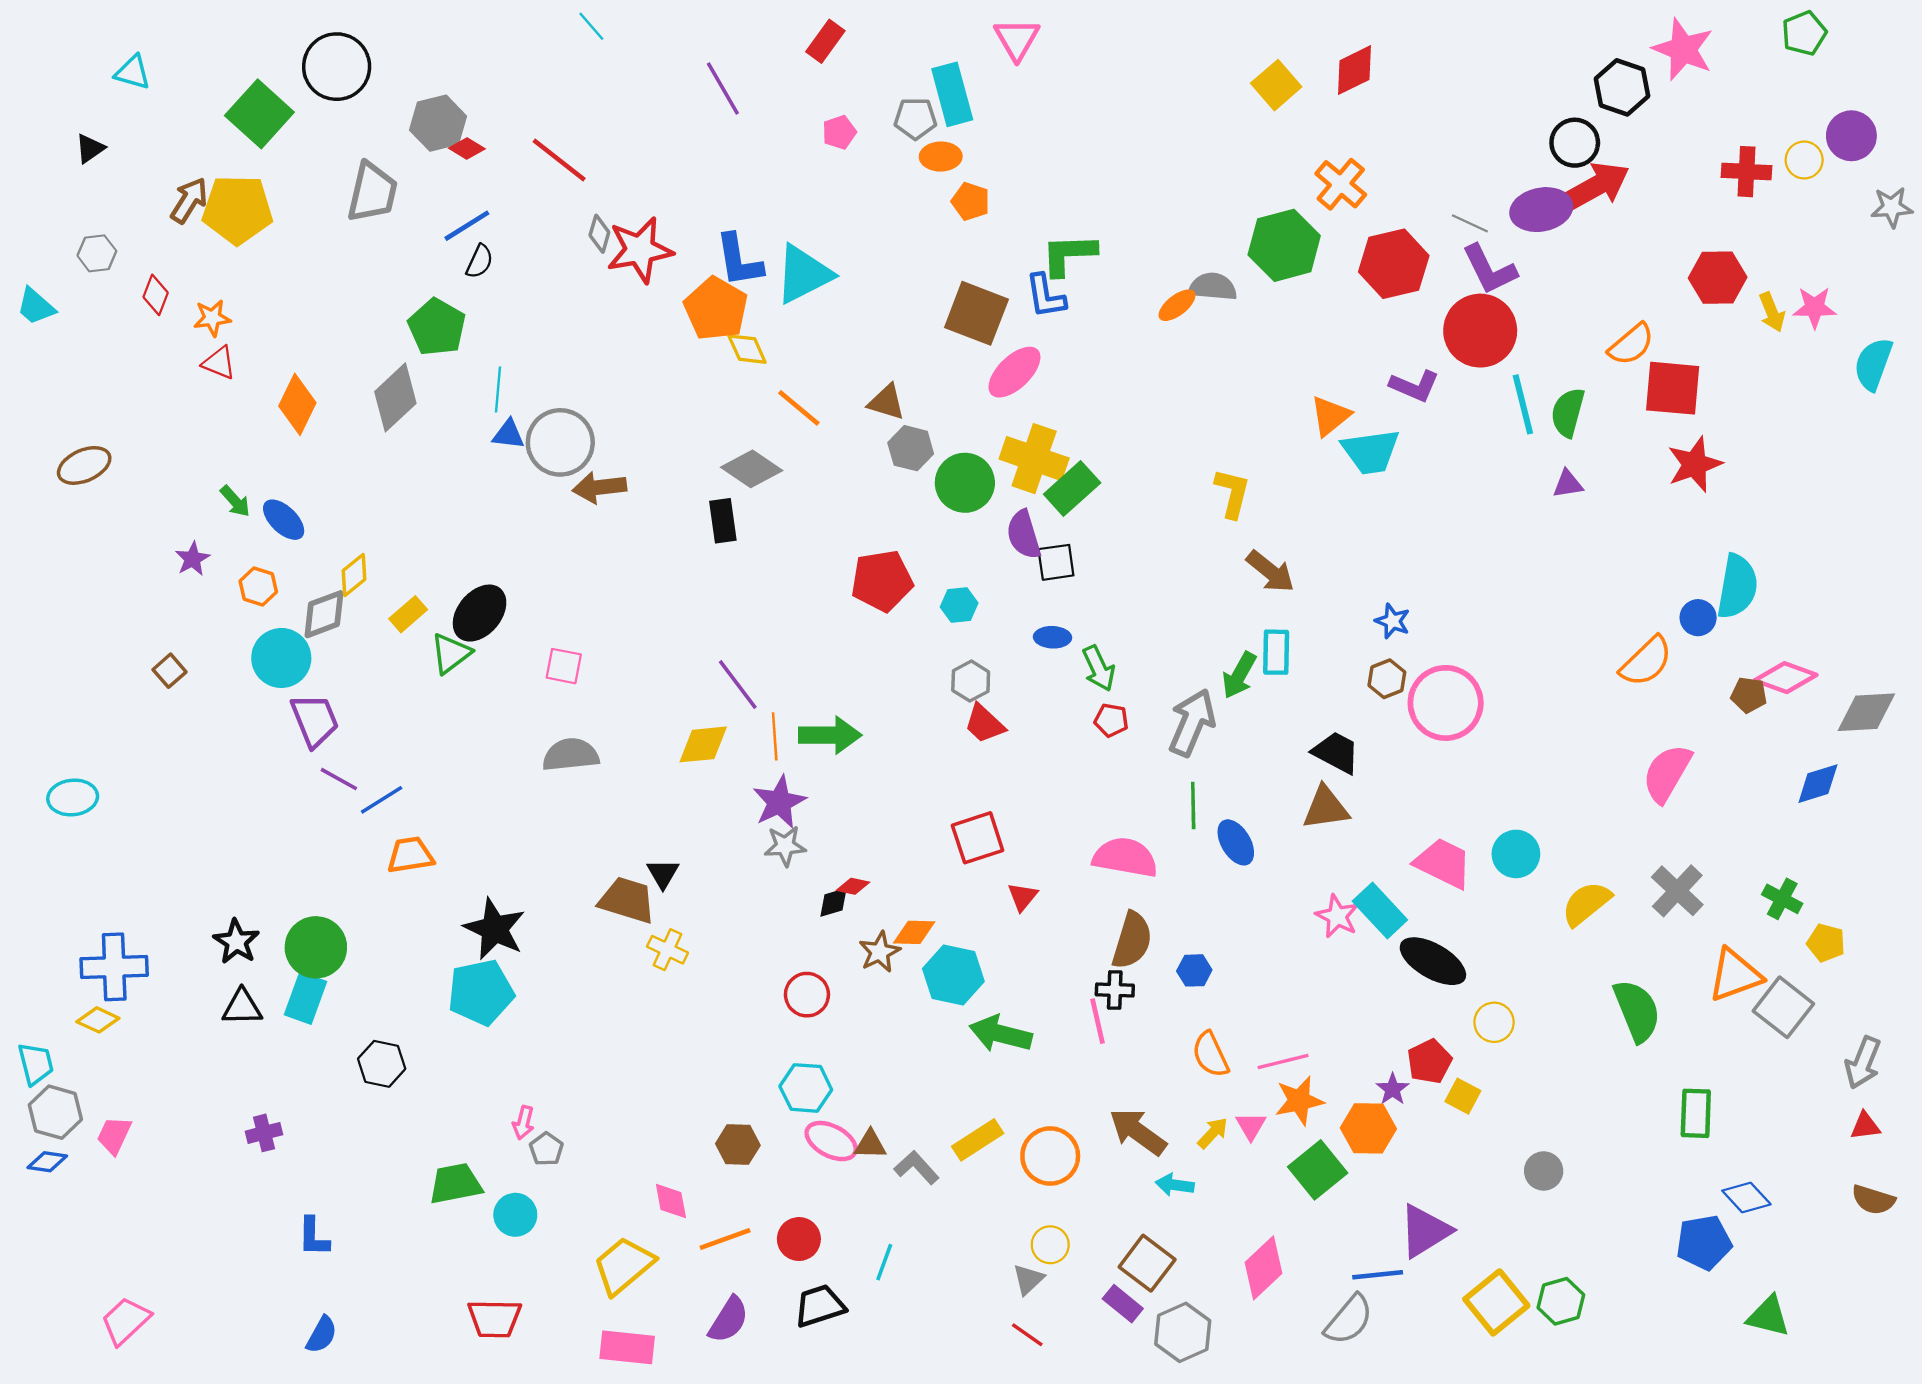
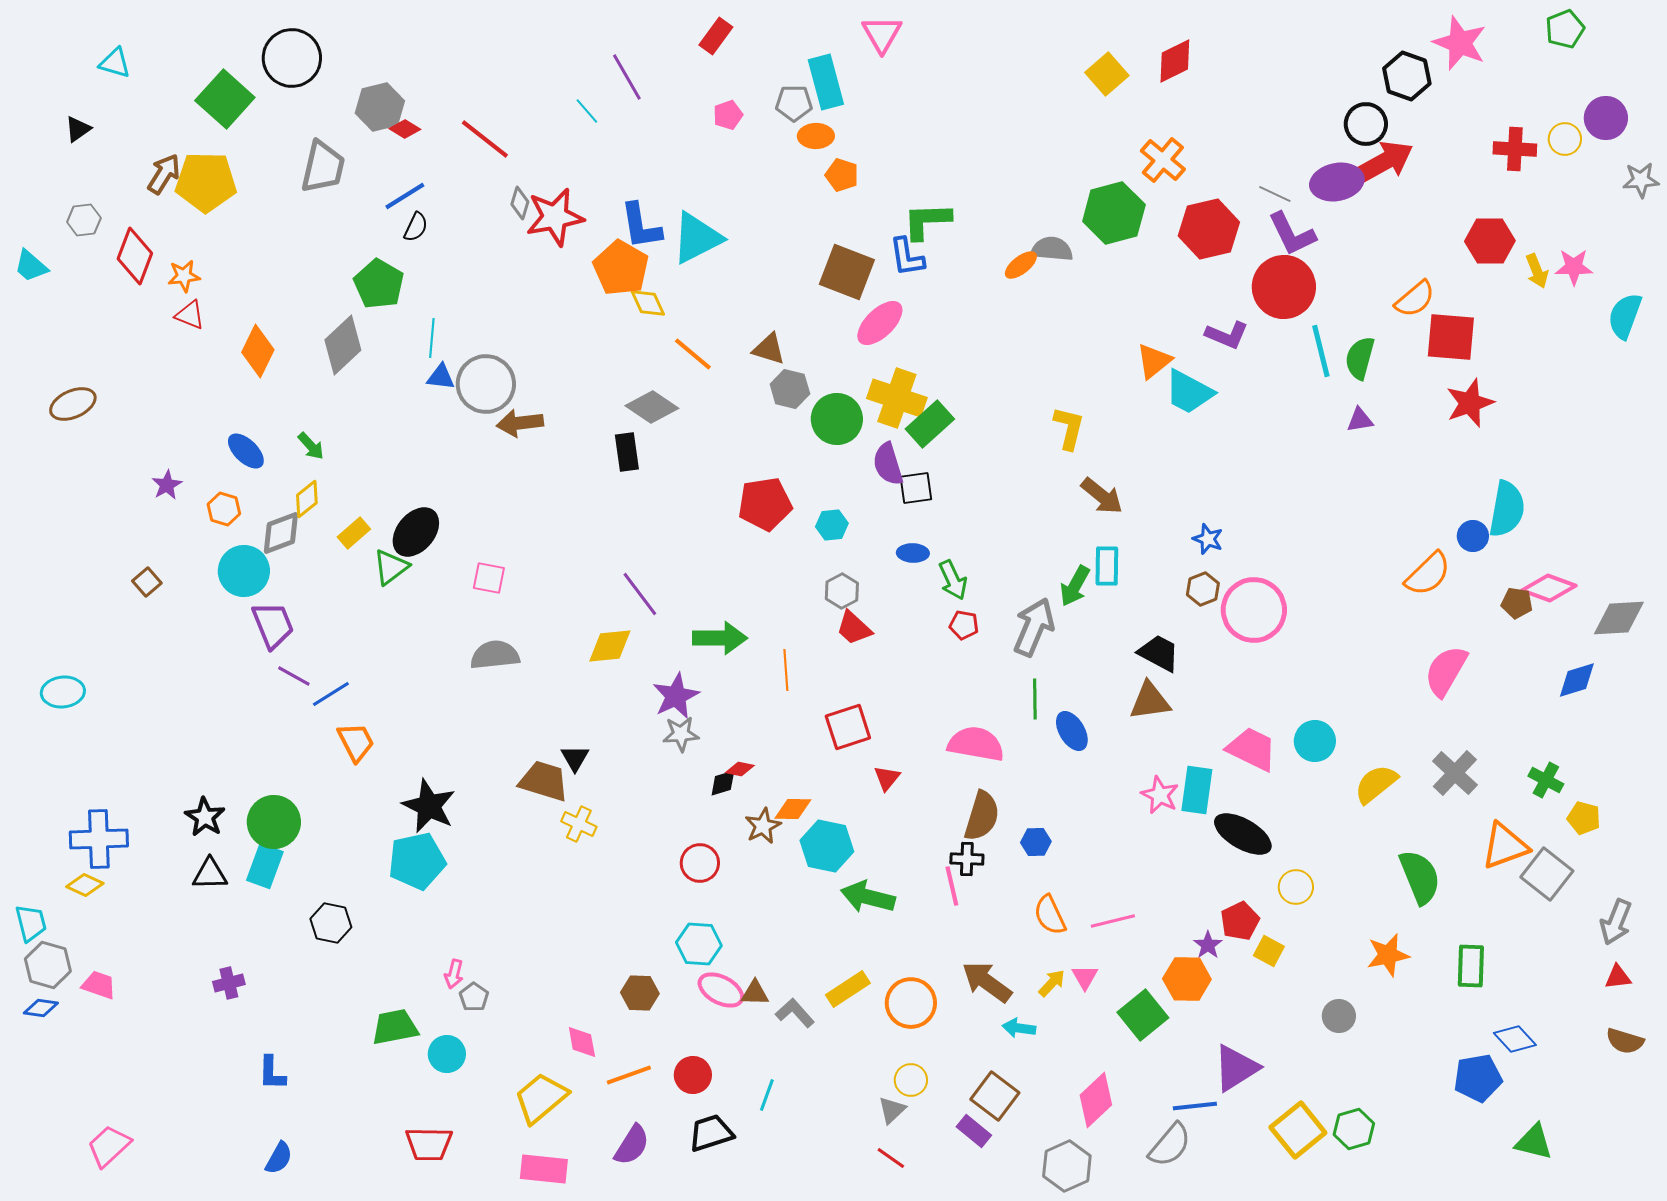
cyan line: (591, 26) -> (587, 111), moved
red diamond: (156, 295) -> (135, 256), size x1.6
cyan trapezoid: (1371, 452) -> (1189, 392), turned 36
green arrow: (235, 501) -> (311, 446), moved
orange line: (775, 736) -> (786, 670), moved
orange trapezoid: (410, 855) -> (356, 742), turned 72
cyan rectangle: (1380, 910) -> (1197, 790), turned 51
orange star: (1299, 1101) -> (1388, 955), moved
pink trapezoid: (114, 1135) -> (99, 985), turned 84
gray hexagon: (1183, 1332) -> (1067, 1166), moved

